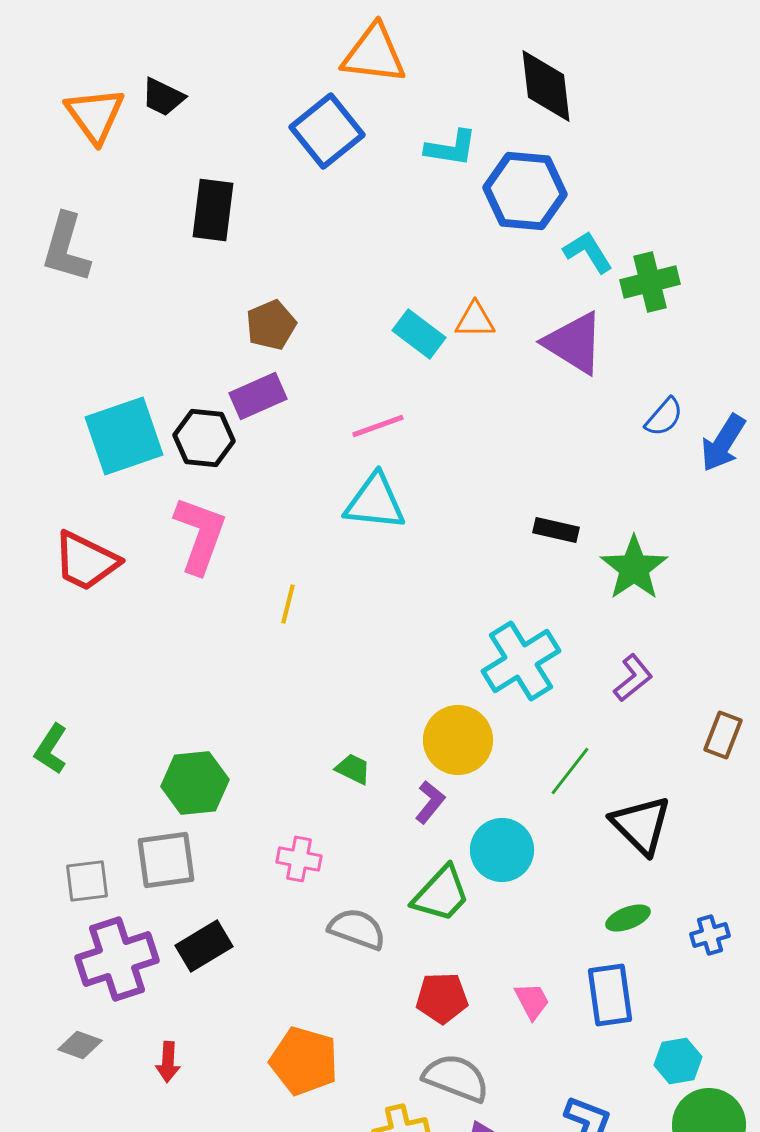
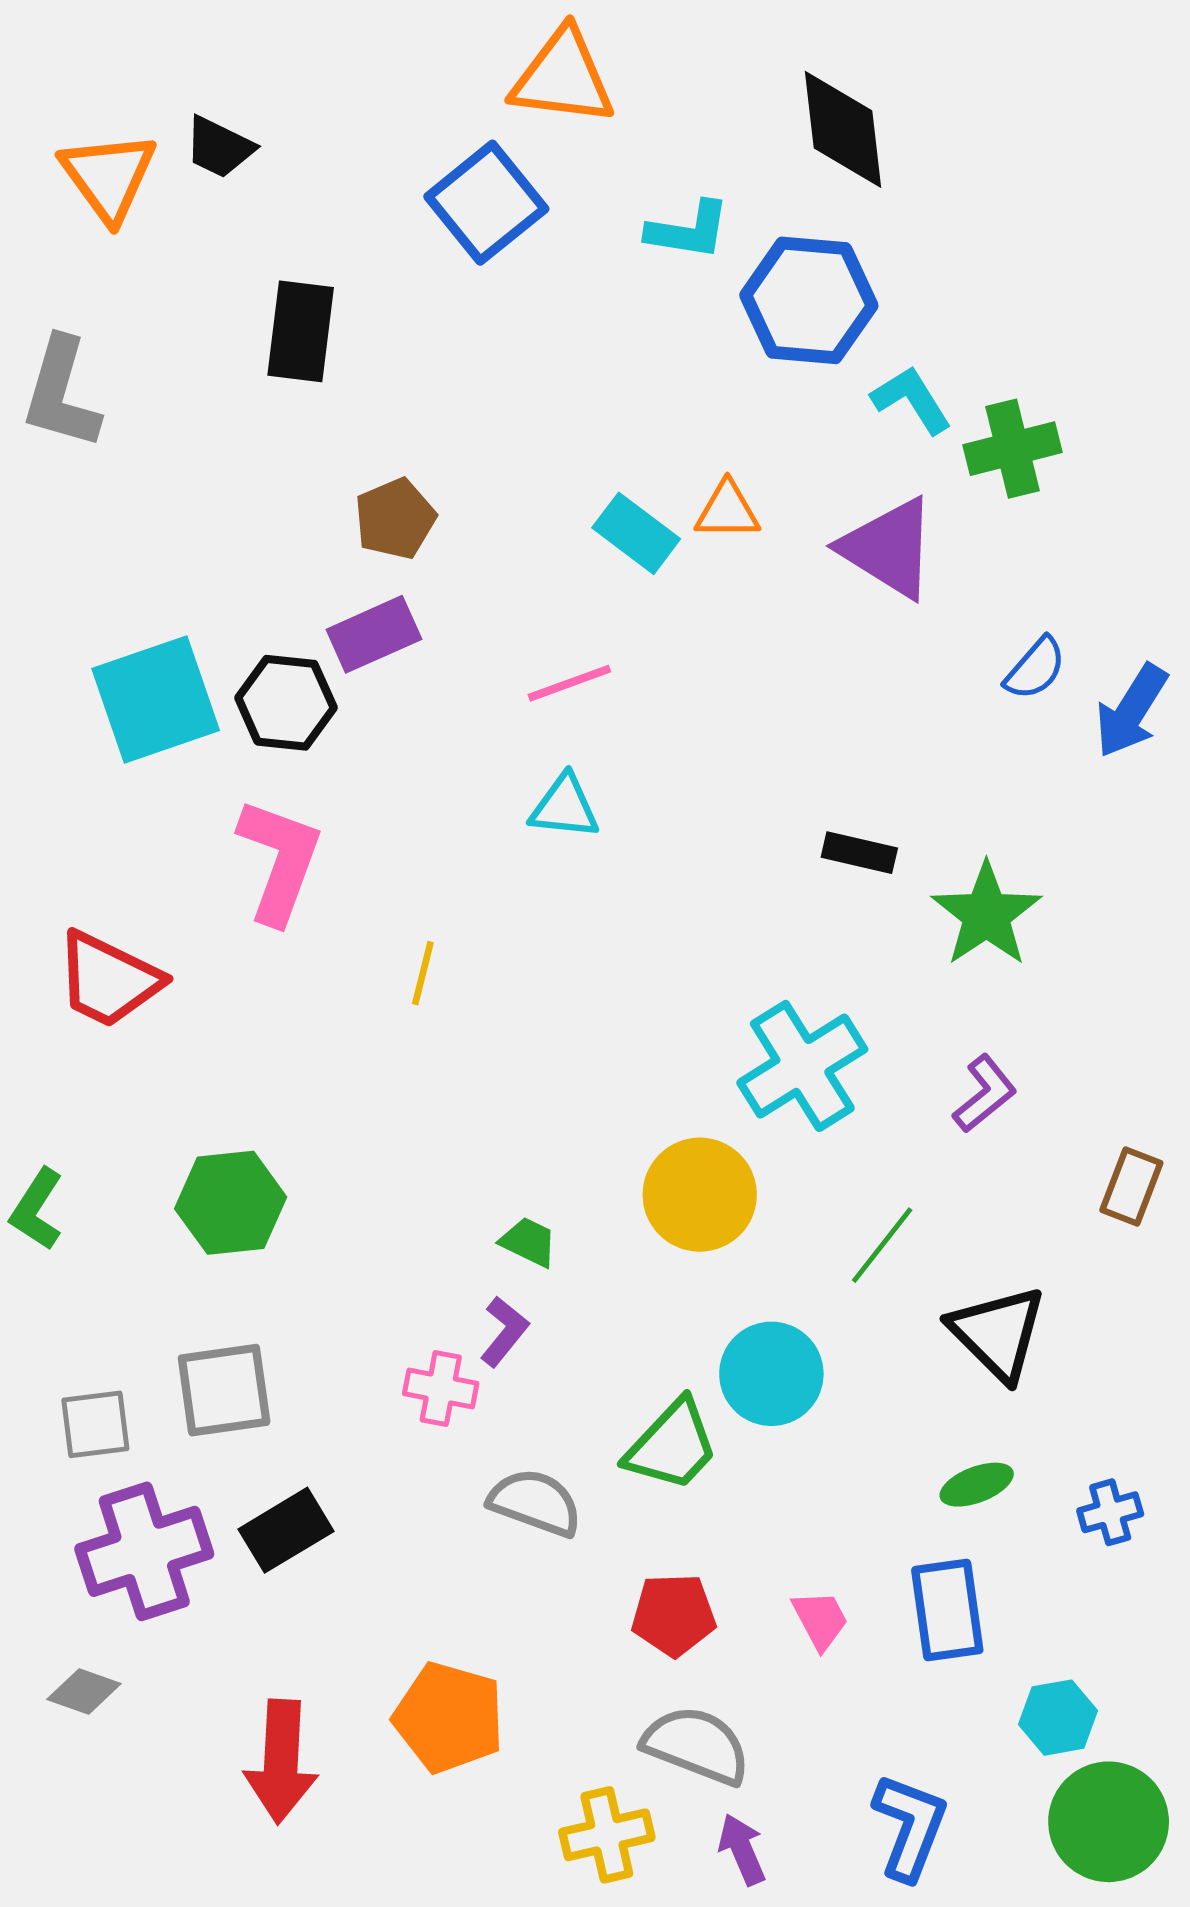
cyan triangle: (375, 502) -> (565, 807), size x0.7
red trapezoid: (86, 561) -> (108, 980), moved
green hexagon: (195, 783) -> (231, 1203), moved
purple L-shape: (430, 802) -> (504, 1331), moved
red arrow: (168, 1062) -> (281, 1762), moved, size x1.8

